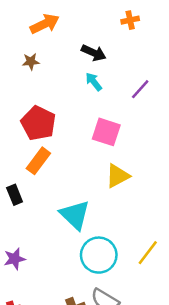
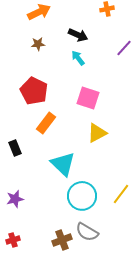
brown star: (31, 62) -> (38, 44), moved
purple line: (140, 89) -> (124, 48), moved
orange rectangle: (38, 161) -> (46, 123), moved

